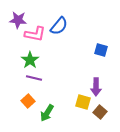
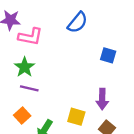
blue semicircle: (59, 26) -> (78, 22), moved
yellow square: (83, 102) -> (76, 117), moved

